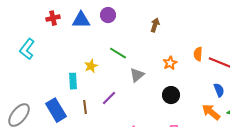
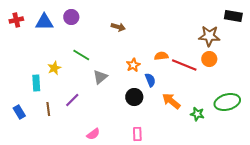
brown arrow: (155, 25) -> (118, 27), turned 88
orange semicircle: (198, 54) -> (161, 56), turned 80
blue semicircle: (219, 90) -> (150, 80), moved
blue rectangle: (56, 110) -> (19, 112), size x0.6
orange arrow: (211, 112) -> (171, 101), moved

